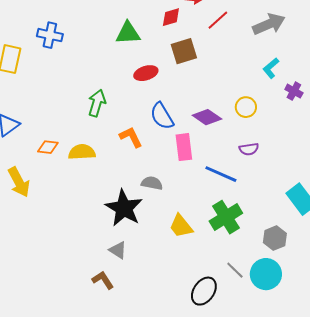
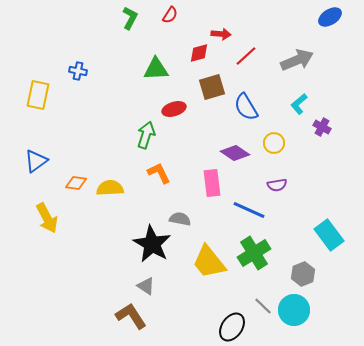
blue cross: (50, 35) -> (78, 71), size x0.7
green arrow: (97, 103) -> (146, 135), moved
blue semicircle: (162, 116) -> (246, 107), moved
yellow trapezoid: (181, 226) -> (209, 262), size x1.4
brown L-shape: (103, 280) -> (131, 316), size x1.4

